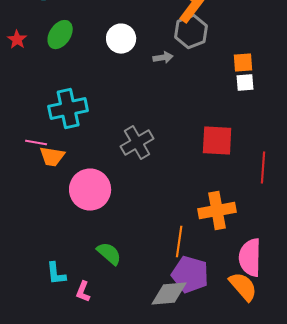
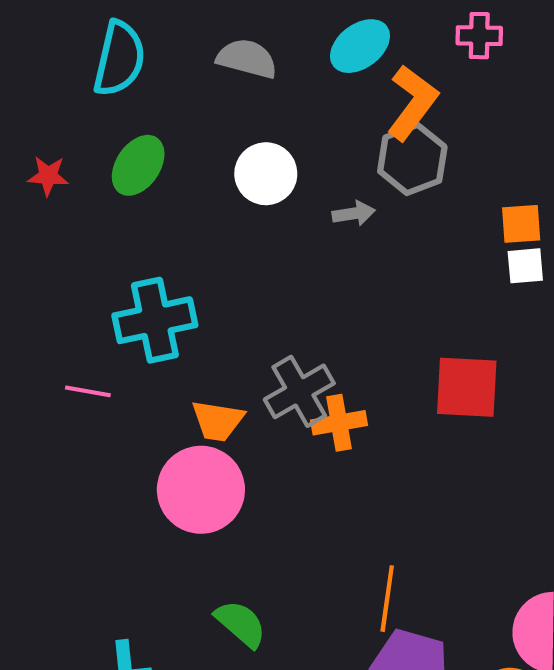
red star: (17, 40) -> (48, 176), turned -30
orange trapezoid: (52, 157) -> (218, 421), moved
orange cross: (217, 211) -> (339, 423), moved, size x0.7

